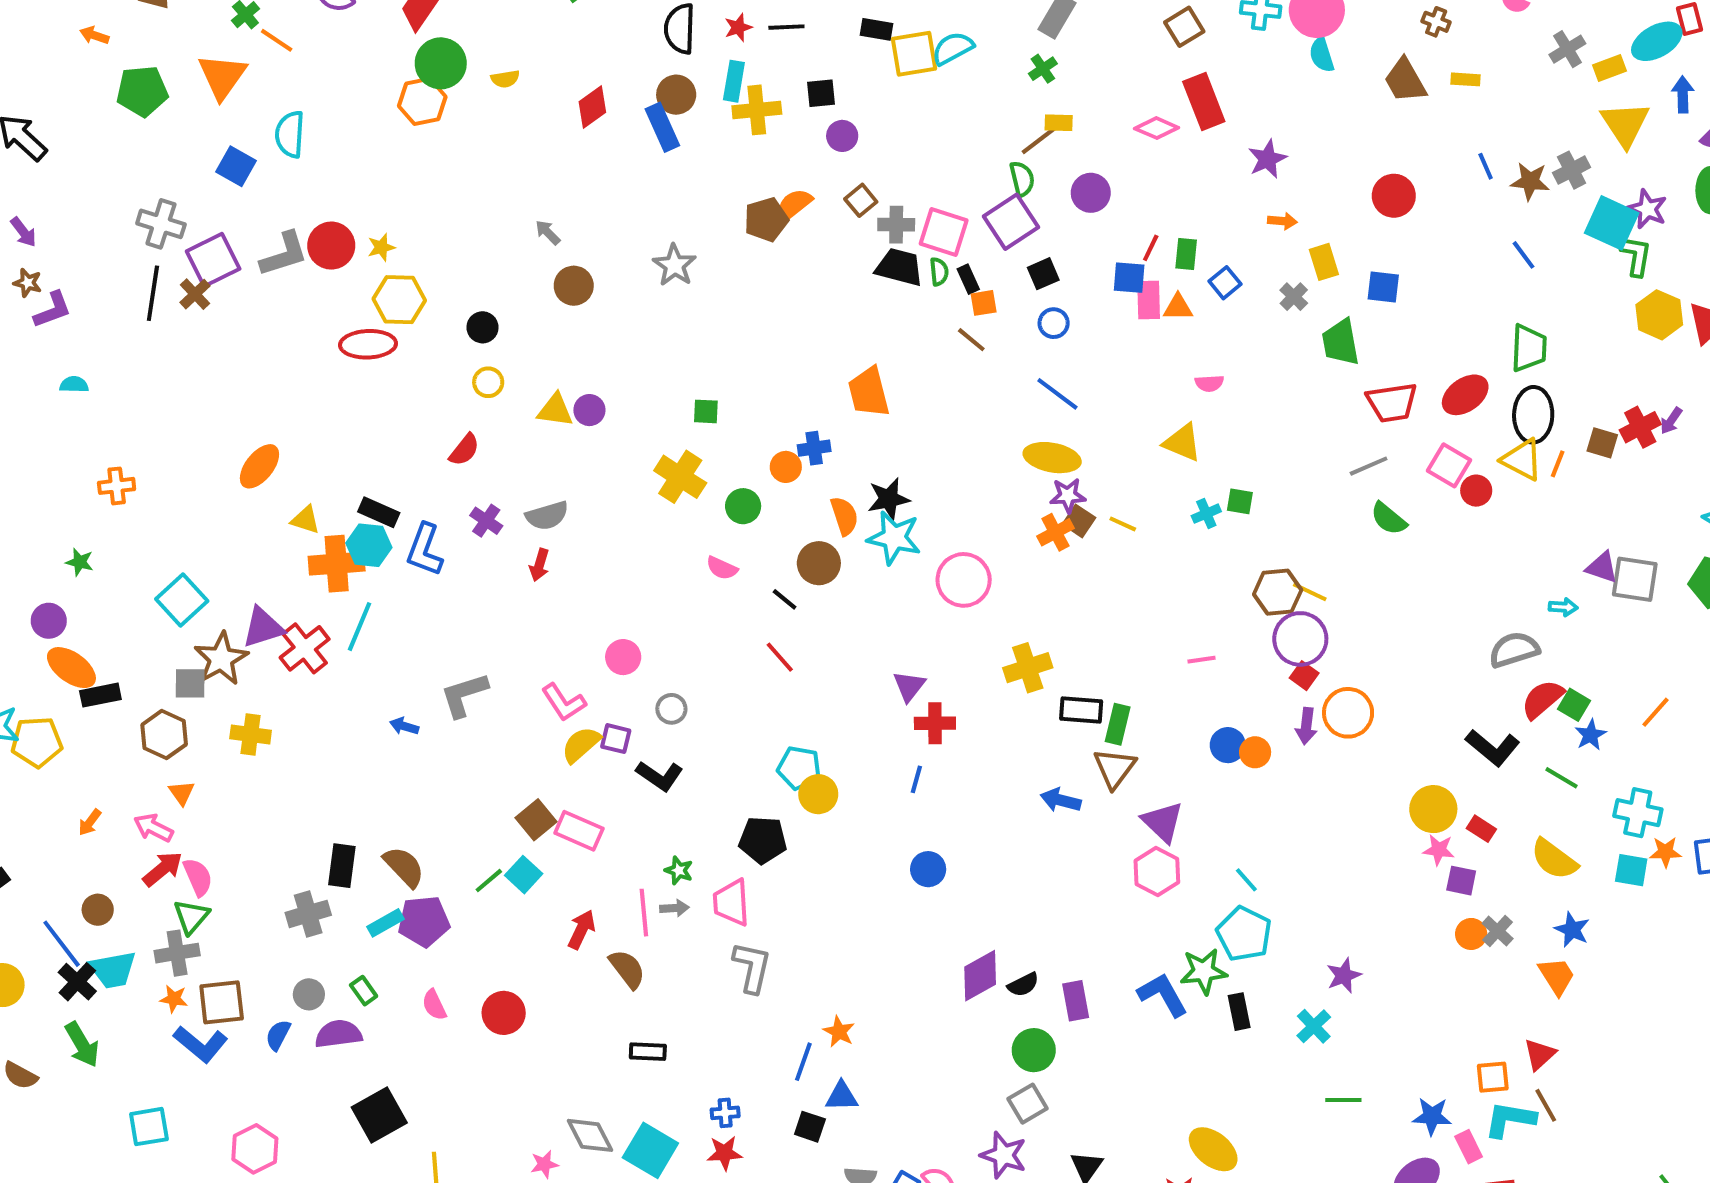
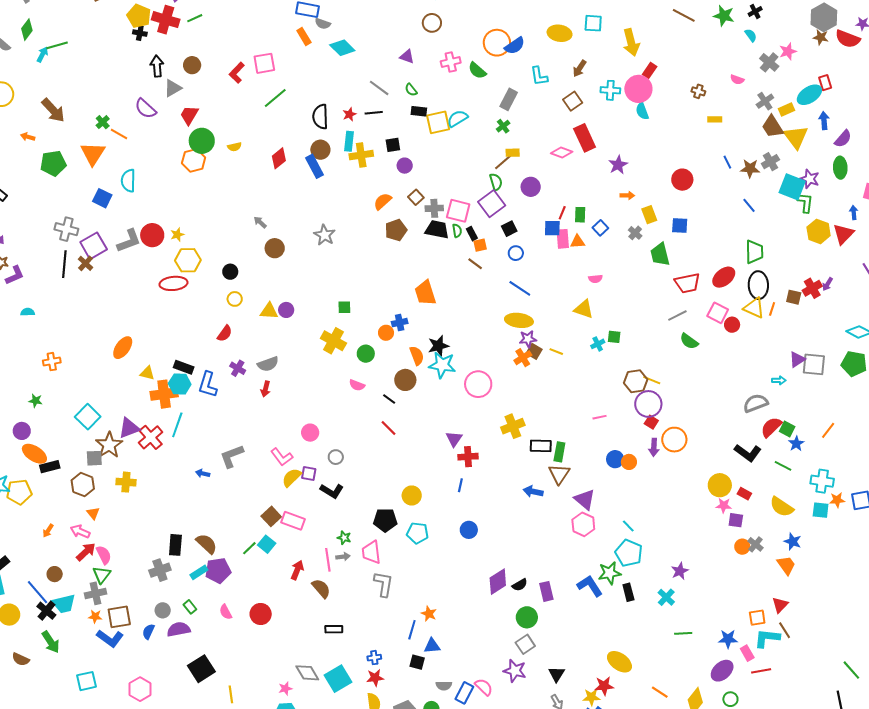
brown trapezoid: (1405, 81) -> (773, 127), moved
brown pentagon: (766, 220) -> (396, 230), moved
purple triangle: (1602, 567) -> (797, 359), turned -48
cyan pentagon: (799, 768) -> (418, 533), moved
cyan square: (650, 1150) -> (338, 679), turned 32

